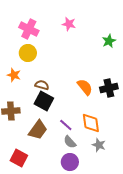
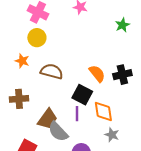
brown semicircle: (42, 85) -> (52, 71), size x1.5
black square: (44, 101) -> (82, 95), moved
purple line: (66, 125) -> (77, 114), turned 48
gray semicircle: (70, 142) -> (58, 132), moved, size x1.5

